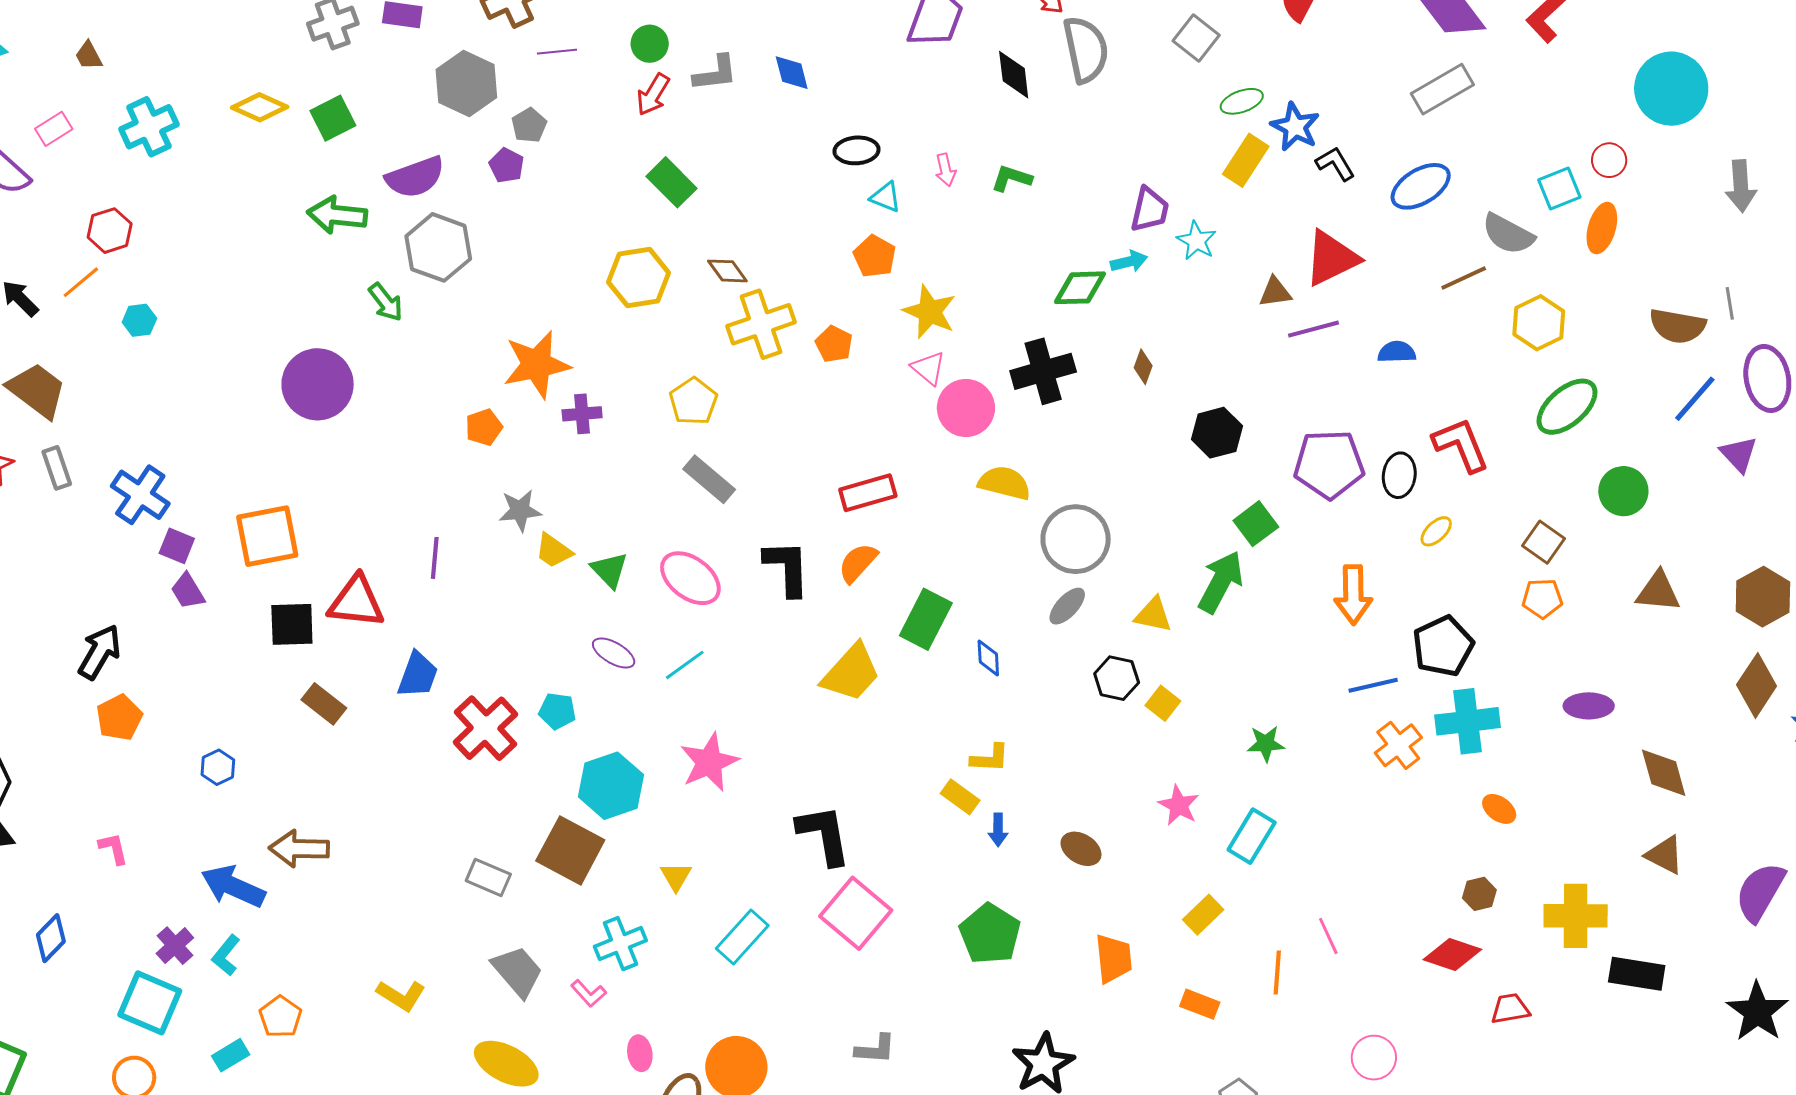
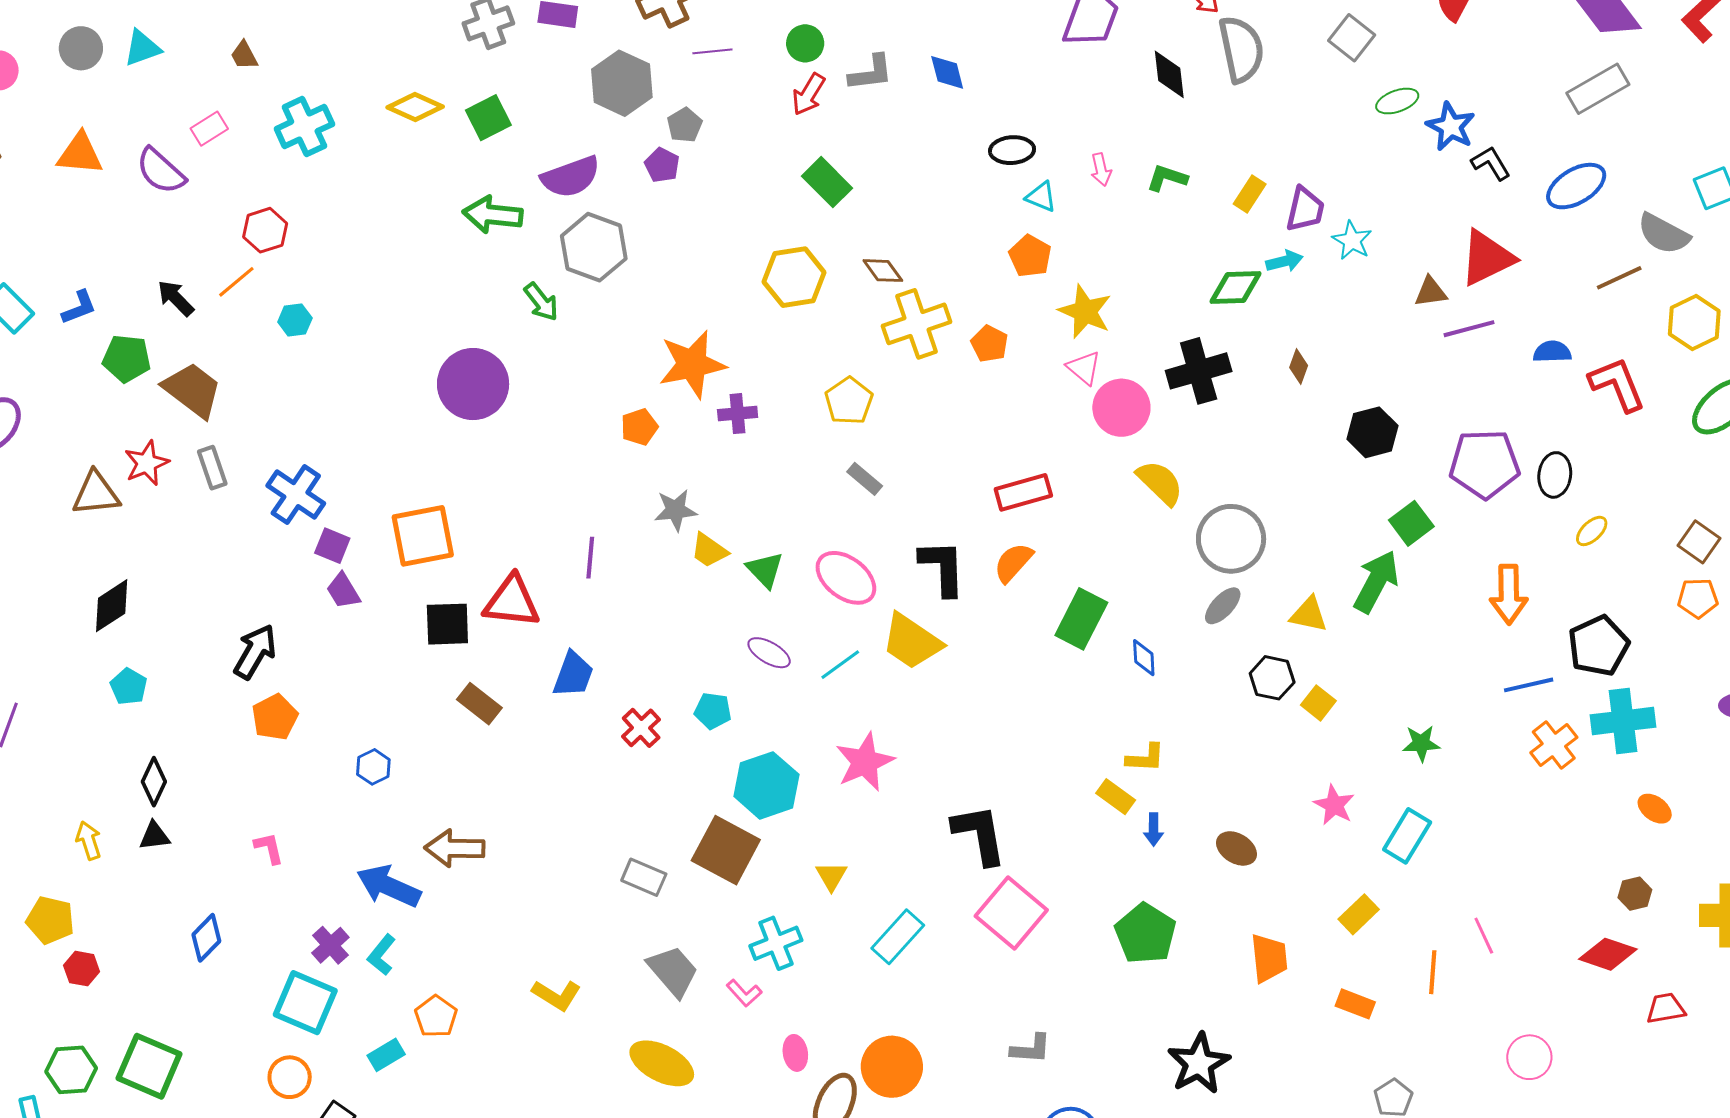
yellow rectangle: (1246, 160) -> (1250, 194), moved, size x0.7
red L-shape: (1461, 445) -> (1617, 384), moved
gray rectangle: (709, 479) -> (865, 479), size x0.7
yellow semicircle: (1004, 483) -> (1160, 483), turned 30
yellow trapezoid: (851, 673) -> (912, 641), moved, turned 82
red cross: (486, 728) -> (641, 728), size x0.6

